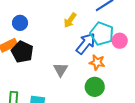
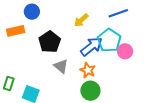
black pentagon: (22, 52) -> (50, 42), moved
orange star: (97, 62) -> (88, 70), moved
gray triangle: (61, 70) -> (61, 66), turned -35

